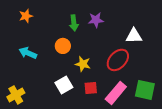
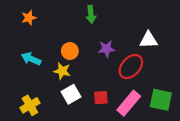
purple star: (96, 20) -> (106, 49), moved
green arrow: (74, 23) -> (91, 14), moved
yellow star: (83, 64) -> (62, 71), moved
yellow cross: (16, 95) -> (30, 105), moved

